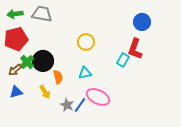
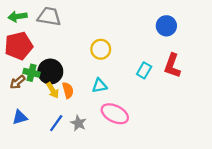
red L-shape: (135, 49) -> (172, 66), moved
green cross: (27, 62) -> (32, 73), turned -32
blue triangle: (16, 92) -> (20, 117), moved
yellow arrow: (45, 92) -> (53, 90), moved
blue line: (80, 105) -> (56, 123), moved

